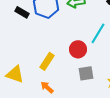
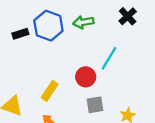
black rectangle: (22, 12) -> (20, 34), turned -48

